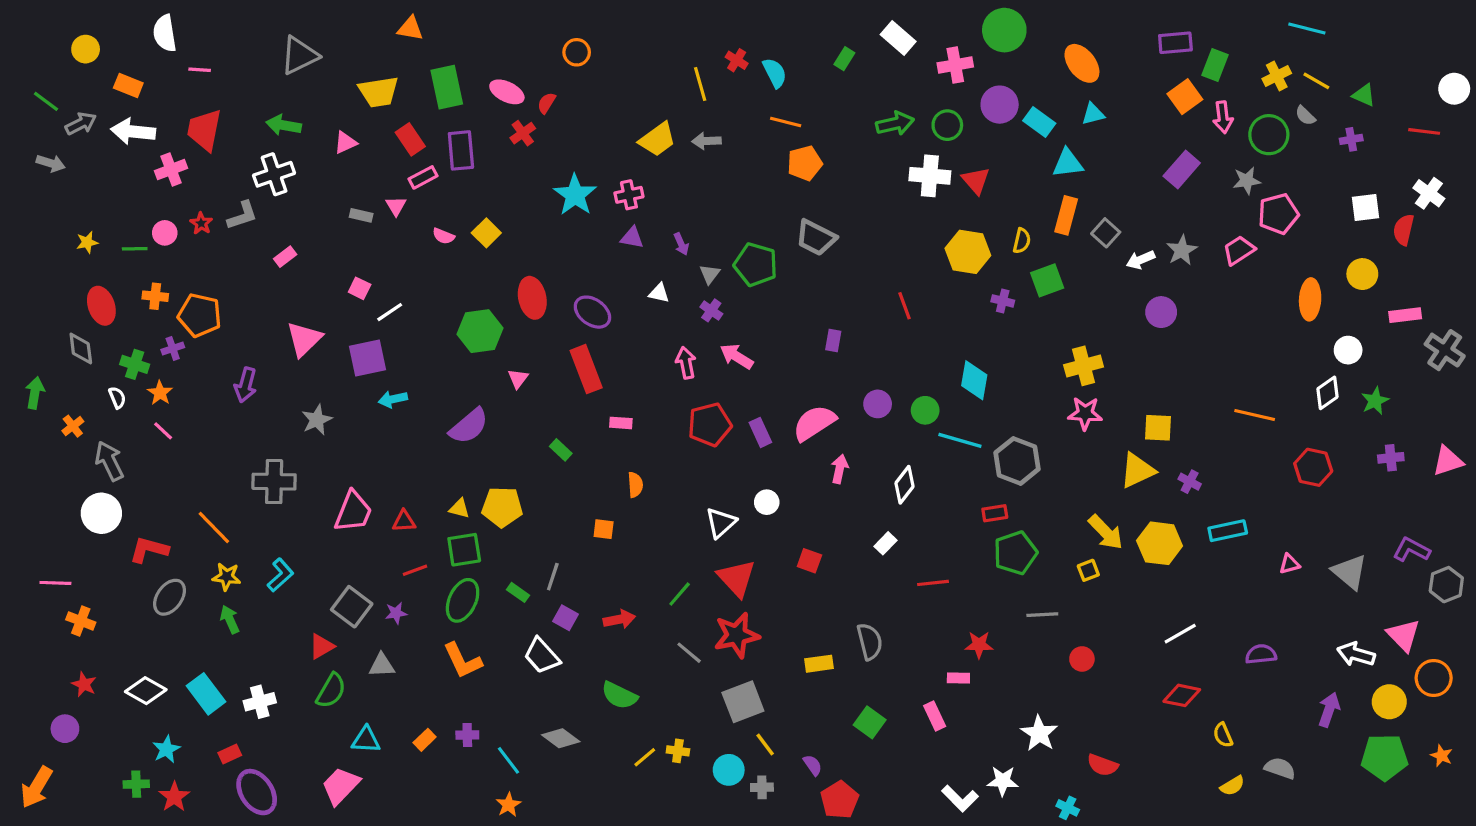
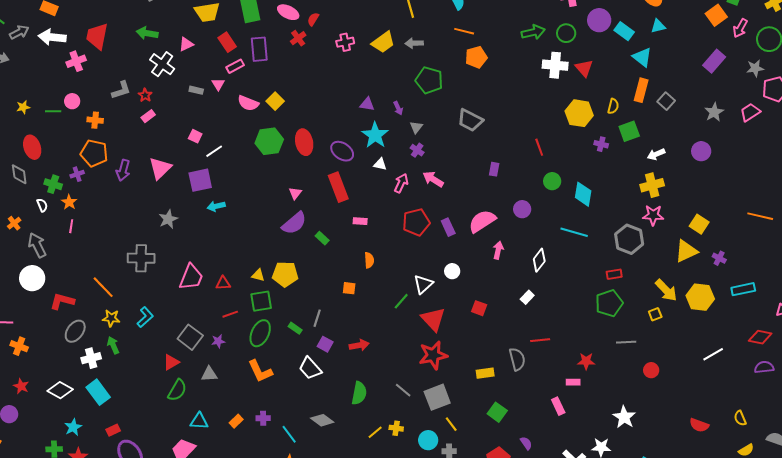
pink arrow: (1223, 117) -> (740, 28), turned 36
cyan triangle: (1068, 163) -> (642, 57), turned 45
white cross: (274, 174) -> (162, 64), moved, turned -35
cyan star: (575, 195) -> (375, 135), moved
pink cross: (629, 195) -> (345, 42), moved
red star: (201, 223) -> (145, 95), moved
pink semicircle: (444, 236) -> (248, 103), size x1.5
gray trapezoid: (816, 238) -> (470, 120), moved
white arrow: (1141, 260) -> (656, 154), moved
green pentagon: (756, 265) -> (429, 80), moved
white triangle: (659, 293) -> (380, 164), moved
orange cross: (155, 296) -> (95, 120), moved
green hexagon: (480, 331) -> (269, 141), moved
pink arrow: (686, 363) -> (401, 183), turned 36
purple arrow: (246, 385) -> (123, 170), moved
green circle: (925, 410) -> (552, 181), moved
purple semicircle: (469, 426) -> (294, 223), moved
yellow square: (1158, 428) -> (699, 224), turned 30
pink line: (163, 431) -> (71, 226), turned 56
gray hexagon: (1017, 461) -> (629, 239), moved
red rectangle: (995, 513) -> (614, 274), moved
red line: (933, 583) -> (540, 340), moved
green line: (680, 594) -> (401, 301), moved
gray line: (689, 653) -> (403, 390), moved
green semicircle: (619, 695) -> (359, 393), turned -105
red diamond: (1182, 695) -> (760, 337), moved
white cross: (260, 702) -> (91, 358), moved
green square: (870, 722) -> (497, 412), moved
purple semicircle: (813, 765) -> (526, 443), moved
red semicircle: (1103, 765) -> (699, 425), moved

